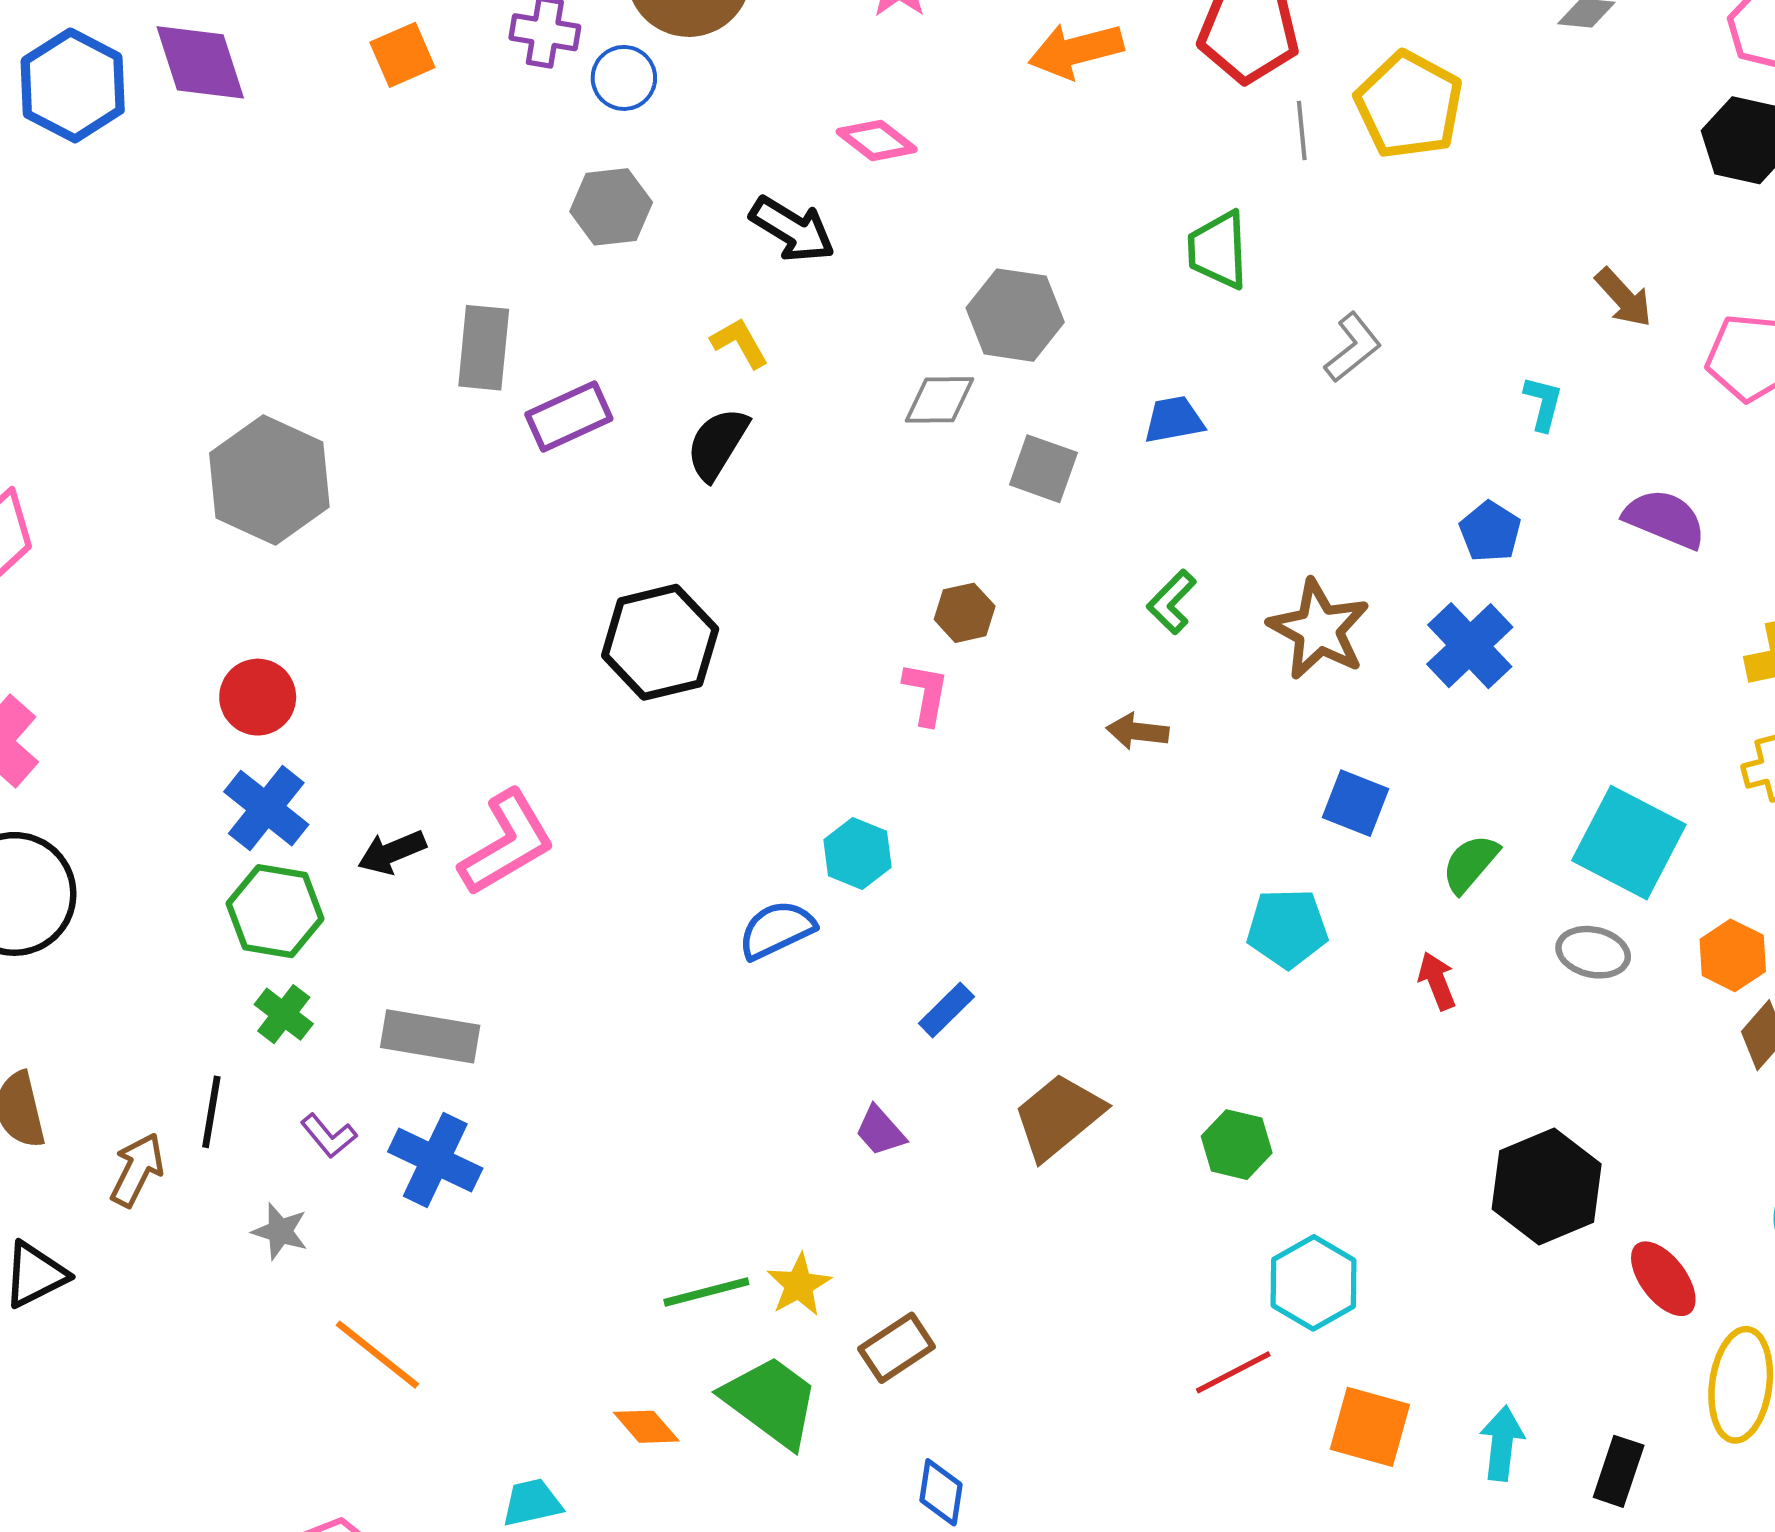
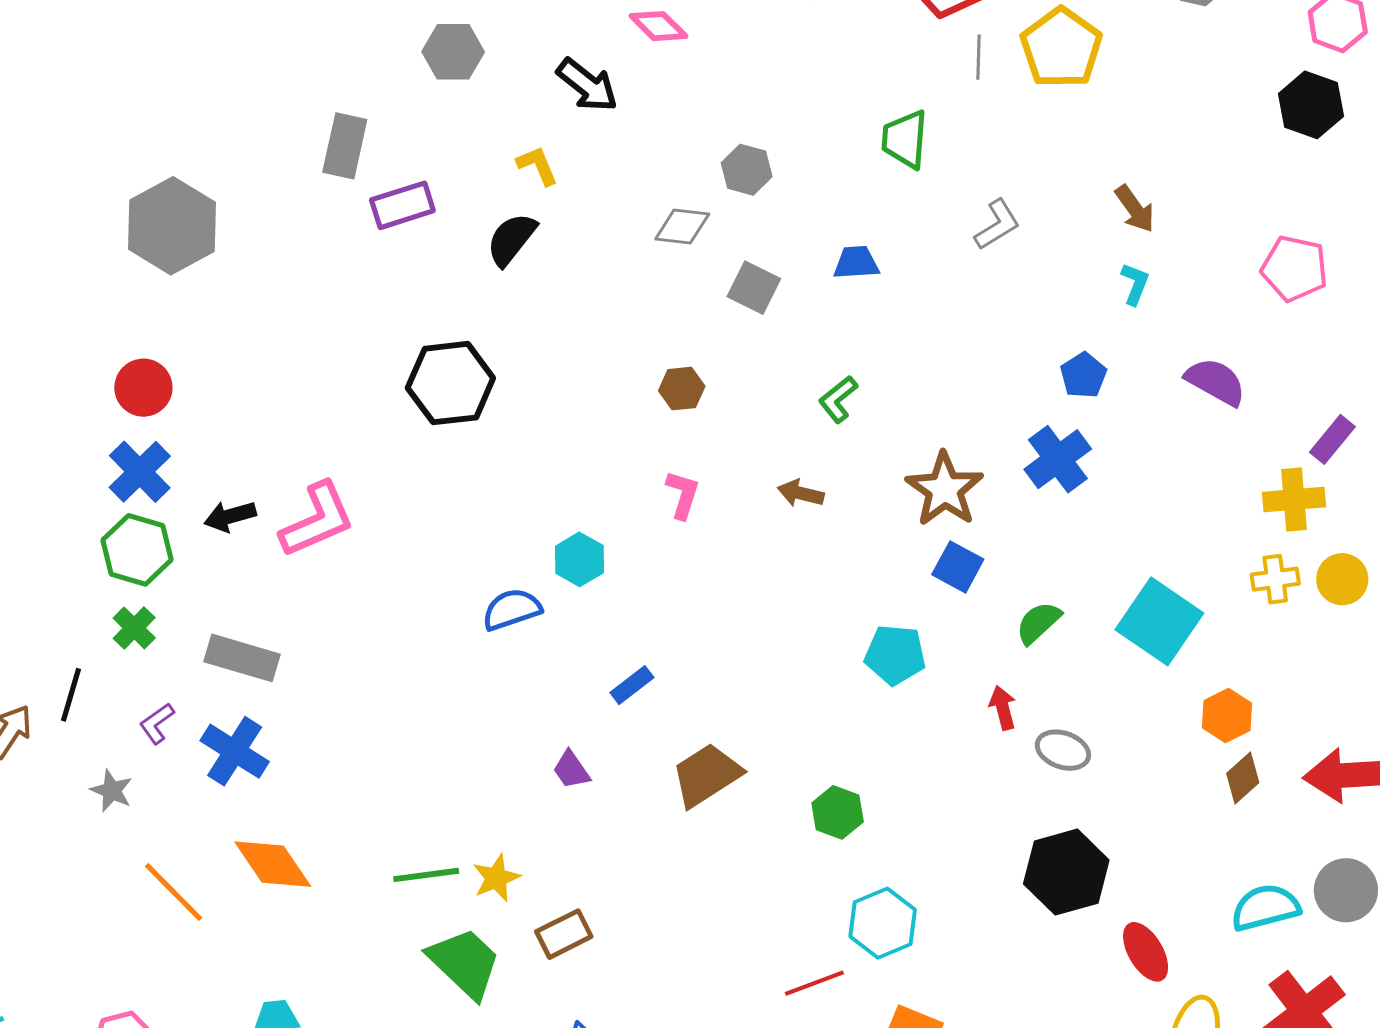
brown arrow: (1624, 298) -> (1135, 209), moved
gray hexagon: (1015, 315) -> (747, 170), size x0.7
brown star: (1319, 629) -> (945, 489), moved
pink L-shape: (926, 693) -> (683, 495), moved
gray ellipse: (1593, 952) -> (1063, 750), moved
purple L-shape: (329, 1136) -> (157, 723), turned 87
orange diamond: (646, 1427) -> (273, 864), moved, size x1.6

